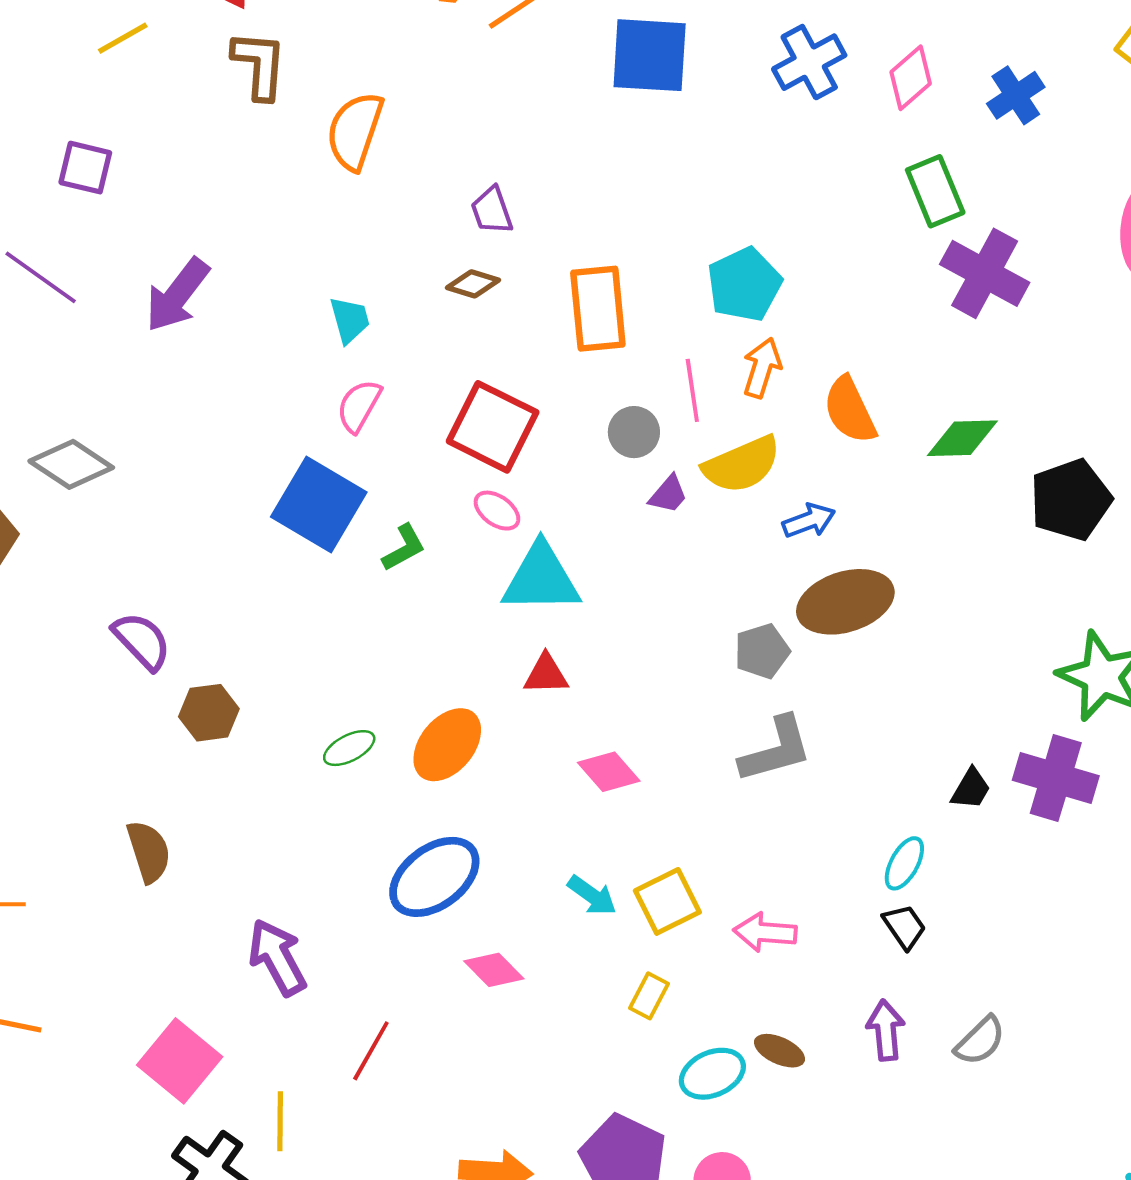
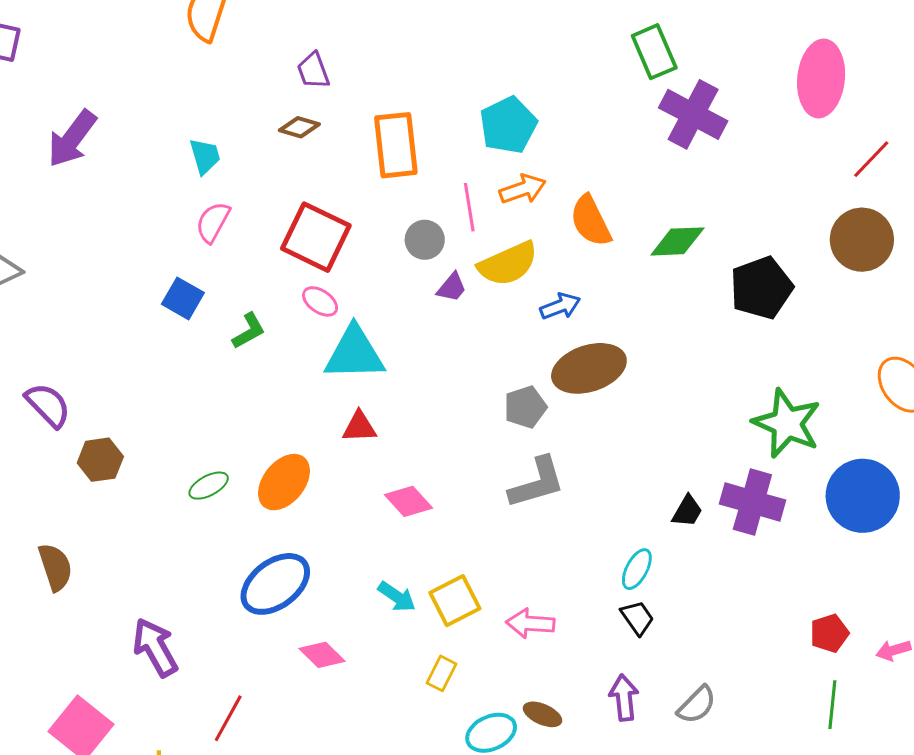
orange arrow: (762, 368) -> (523, 189), turned 54
blue square: (319, 504) -> (183, 298), size x0.6

